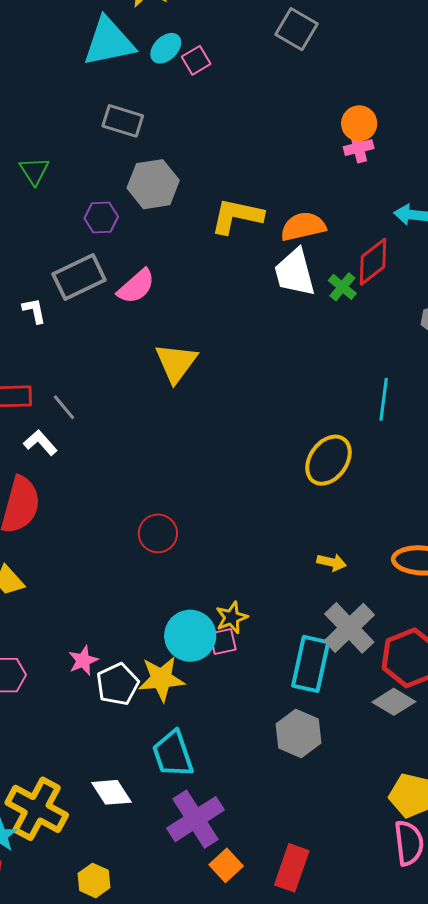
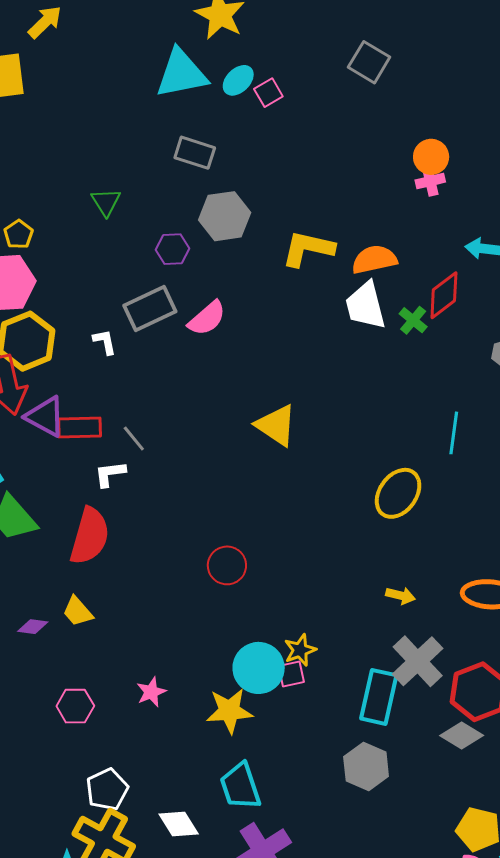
yellow triangle: (176, 363) -> (276, 425), moved, turned -33
white L-shape: (40, 443) -> (110, 474), turned -56
white pentagon: (118, 684) -> (107, 789), moved

